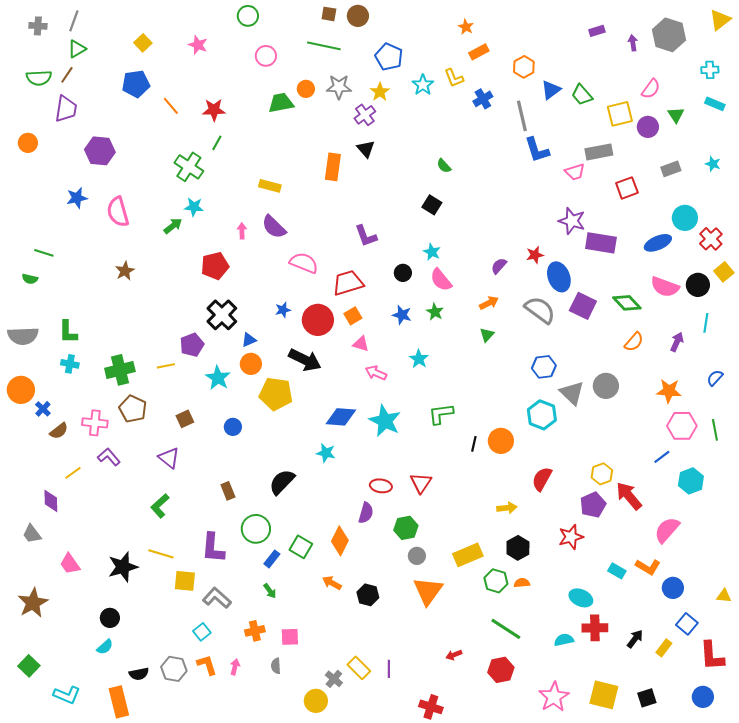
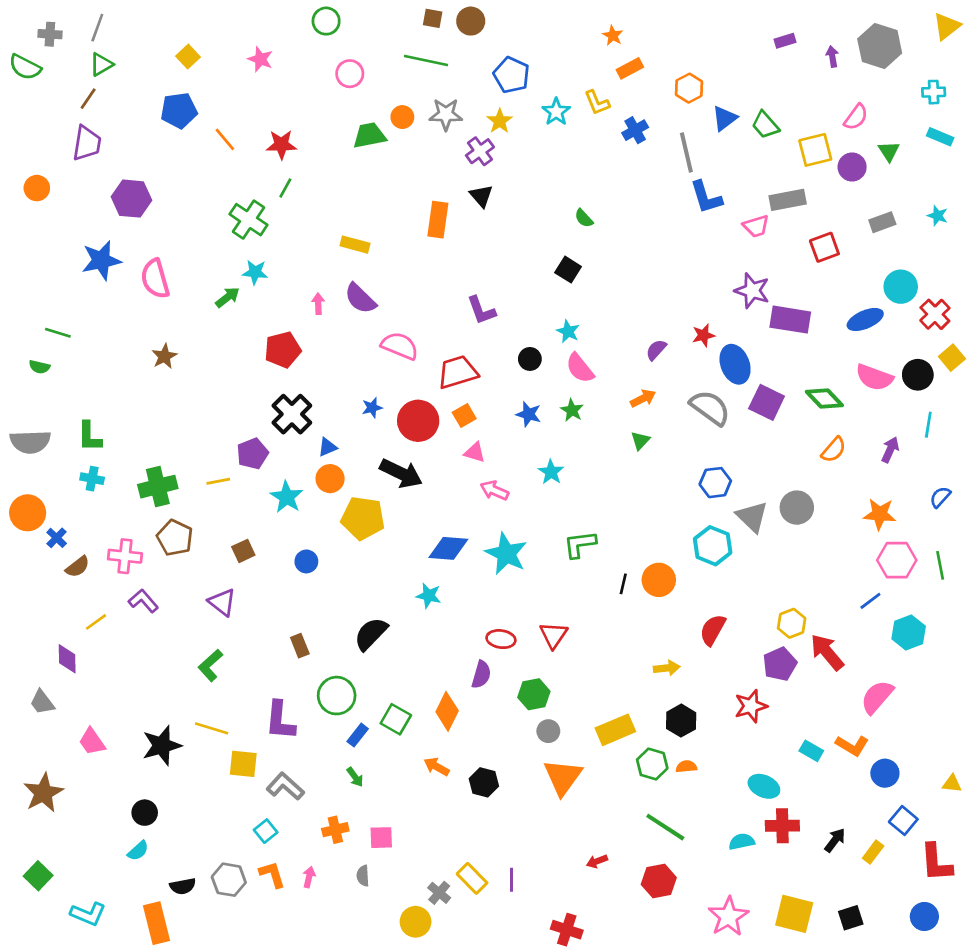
green semicircle: (39, 78) -> (25, 67), moved, turned 30
blue star: (77, 198) -> (101, 260), size x1.4

